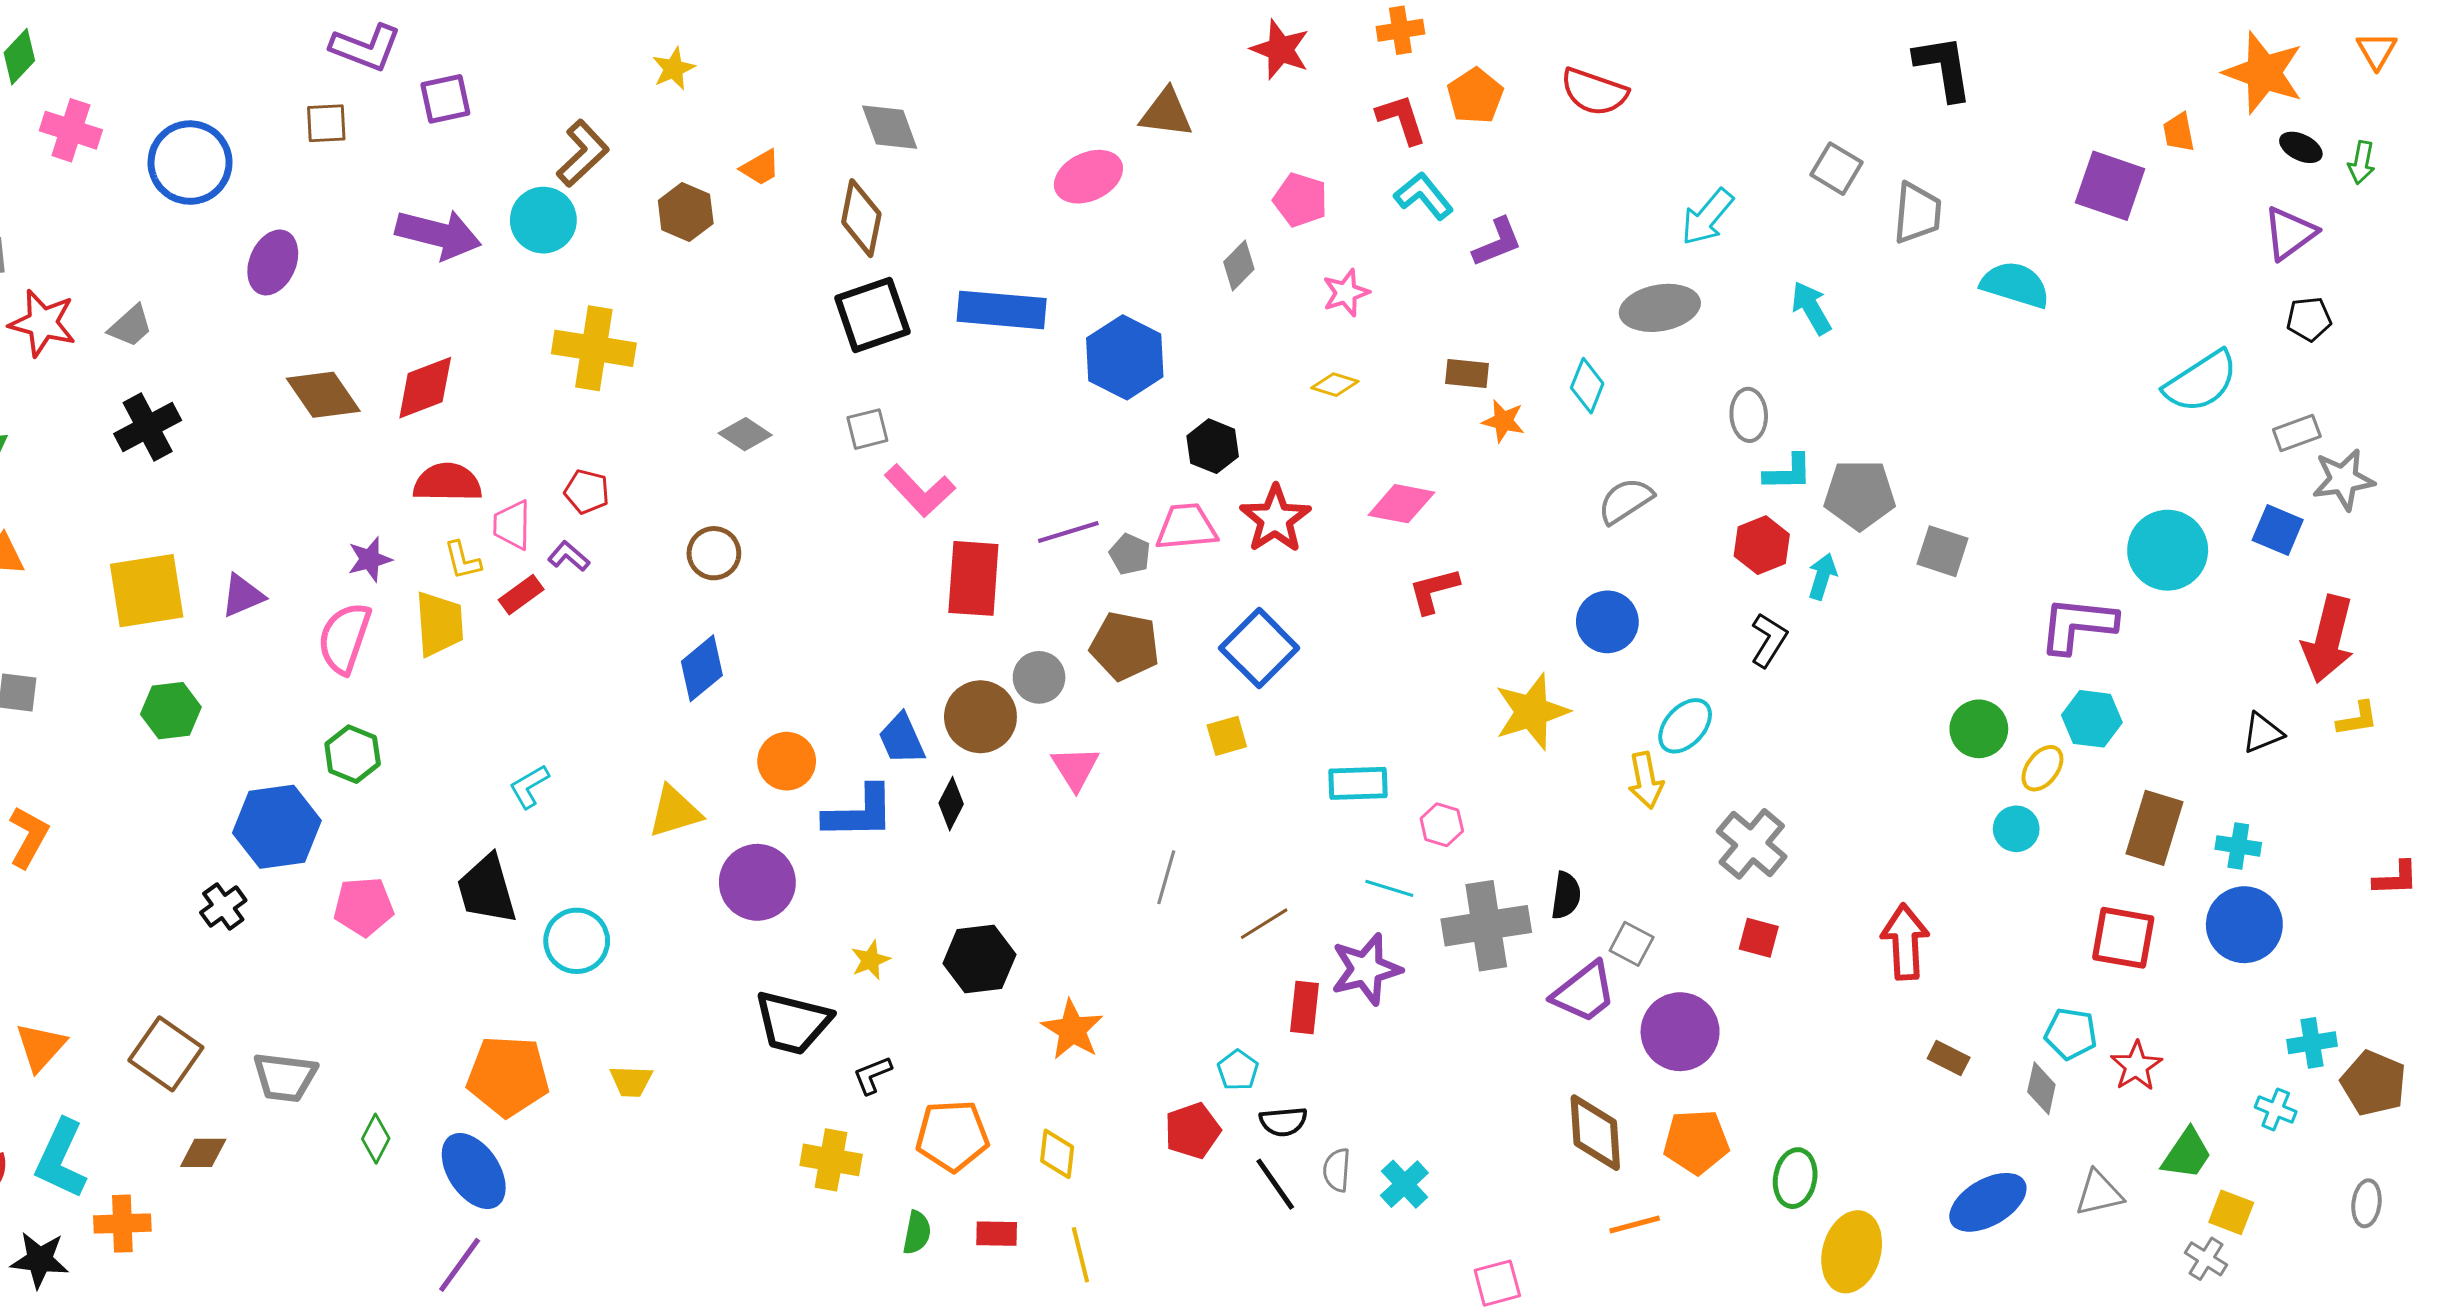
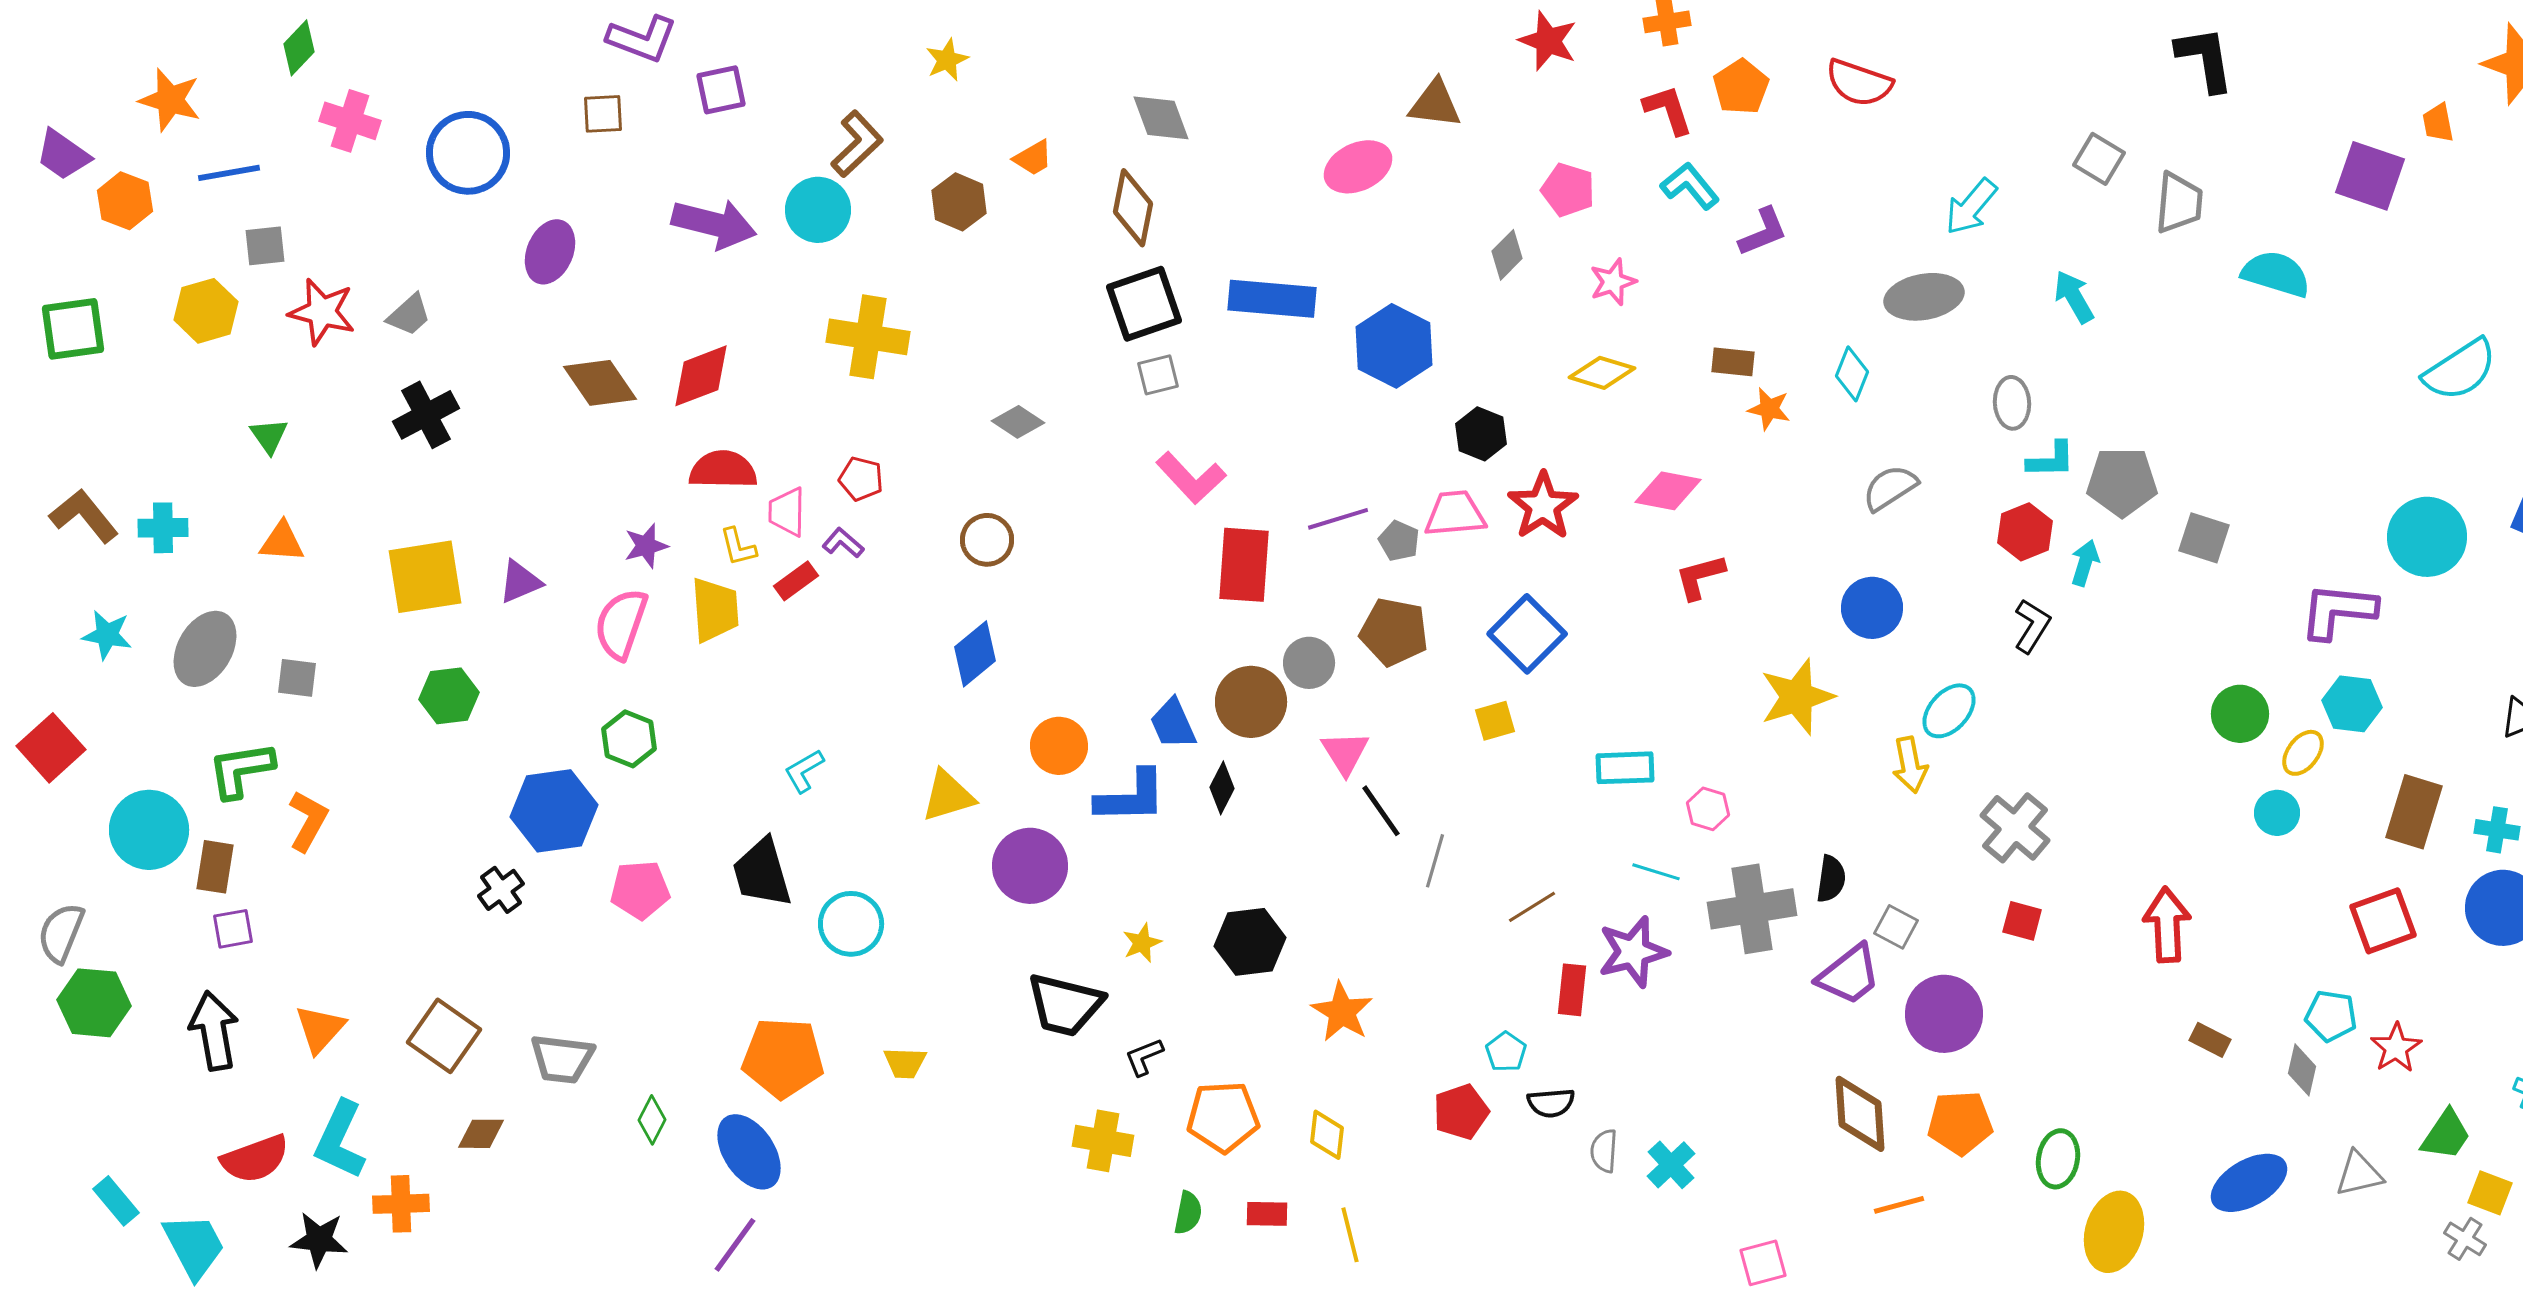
yellow diamond: (1335, 385) -> (1602, 373), size x1.4
gray square: (867, 429) -> (1158, 375), moved
red square: (2123, 938) -> (2383, 921), turned -30
black line: (1275, 1184) -> (1381, 811), moved

